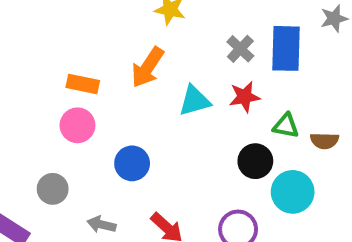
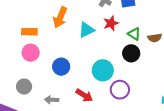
green triangle: (286, 126) -> (134, 34), turned 32
black circle: (255, 161) -> (131, 53), moved
cyan circle: (293, 192) -> (103, 70), moved

